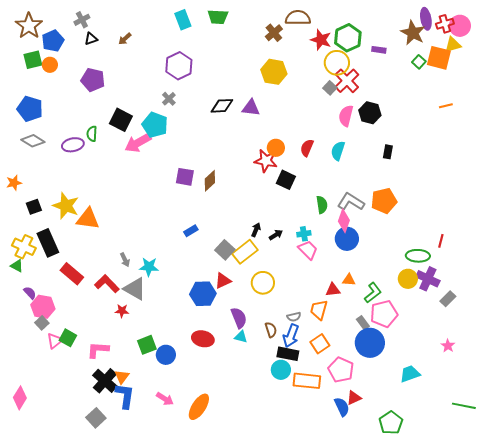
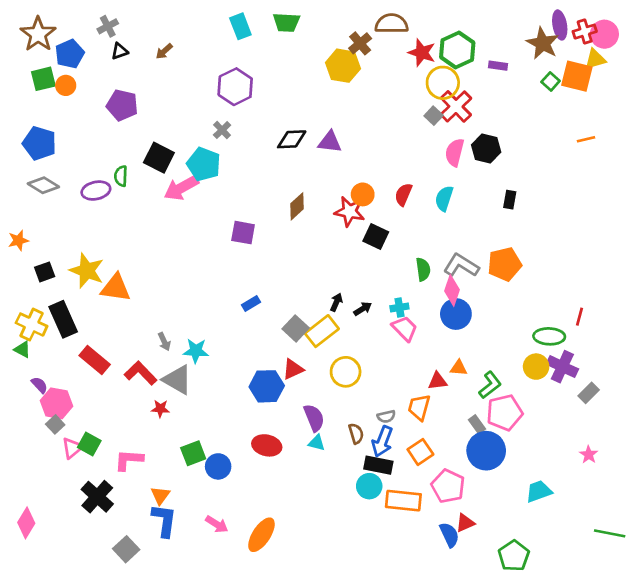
yellow hexagon: (274, 72) -> (343, 66), moved
brown diamond: (210, 181) -> (297, 206), moved
black cross: (105, 381) -> (97, 497), moved

